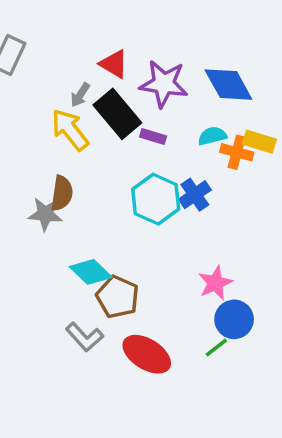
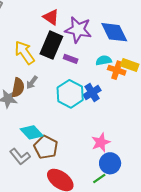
gray arrow: (80, 95) -> (32, 82), moved
black rectangle: (117, 114) -> (51, 45), turned 60
gray L-shape: (85, 337) -> (20, 157), moved

